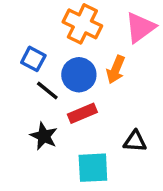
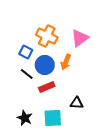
blue square: (33, 59) -> (26, 52), moved
black star: (44, 136) -> (25, 118), moved

